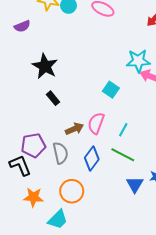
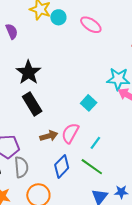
purple semicircle: (22, 26) -> (12, 31), turned -98
black rectangle: (53, 98) -> (32, 104), size x1.6
gray semicircle: (60, 153) -> (21, 167), moved

